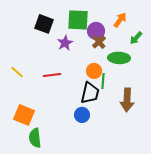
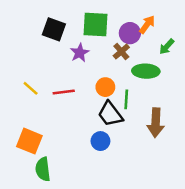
purple circle: (96, 31) -> (130, 33), moved
orange circle: (94, 71) -> (105, 87), moved
yellow line: (17, 72) -> (31, 88), moved
black trapezoid: (90, 93) -> (110, 114), turned 130

